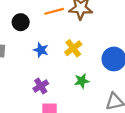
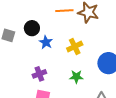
black circle: (21, 22) -> (32, 28), moved

